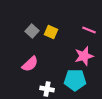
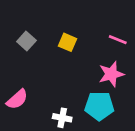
gray square: (32, 31) -> (26, 41), moved
pink semicircle: (30, 64) -> (17, 99), moved

